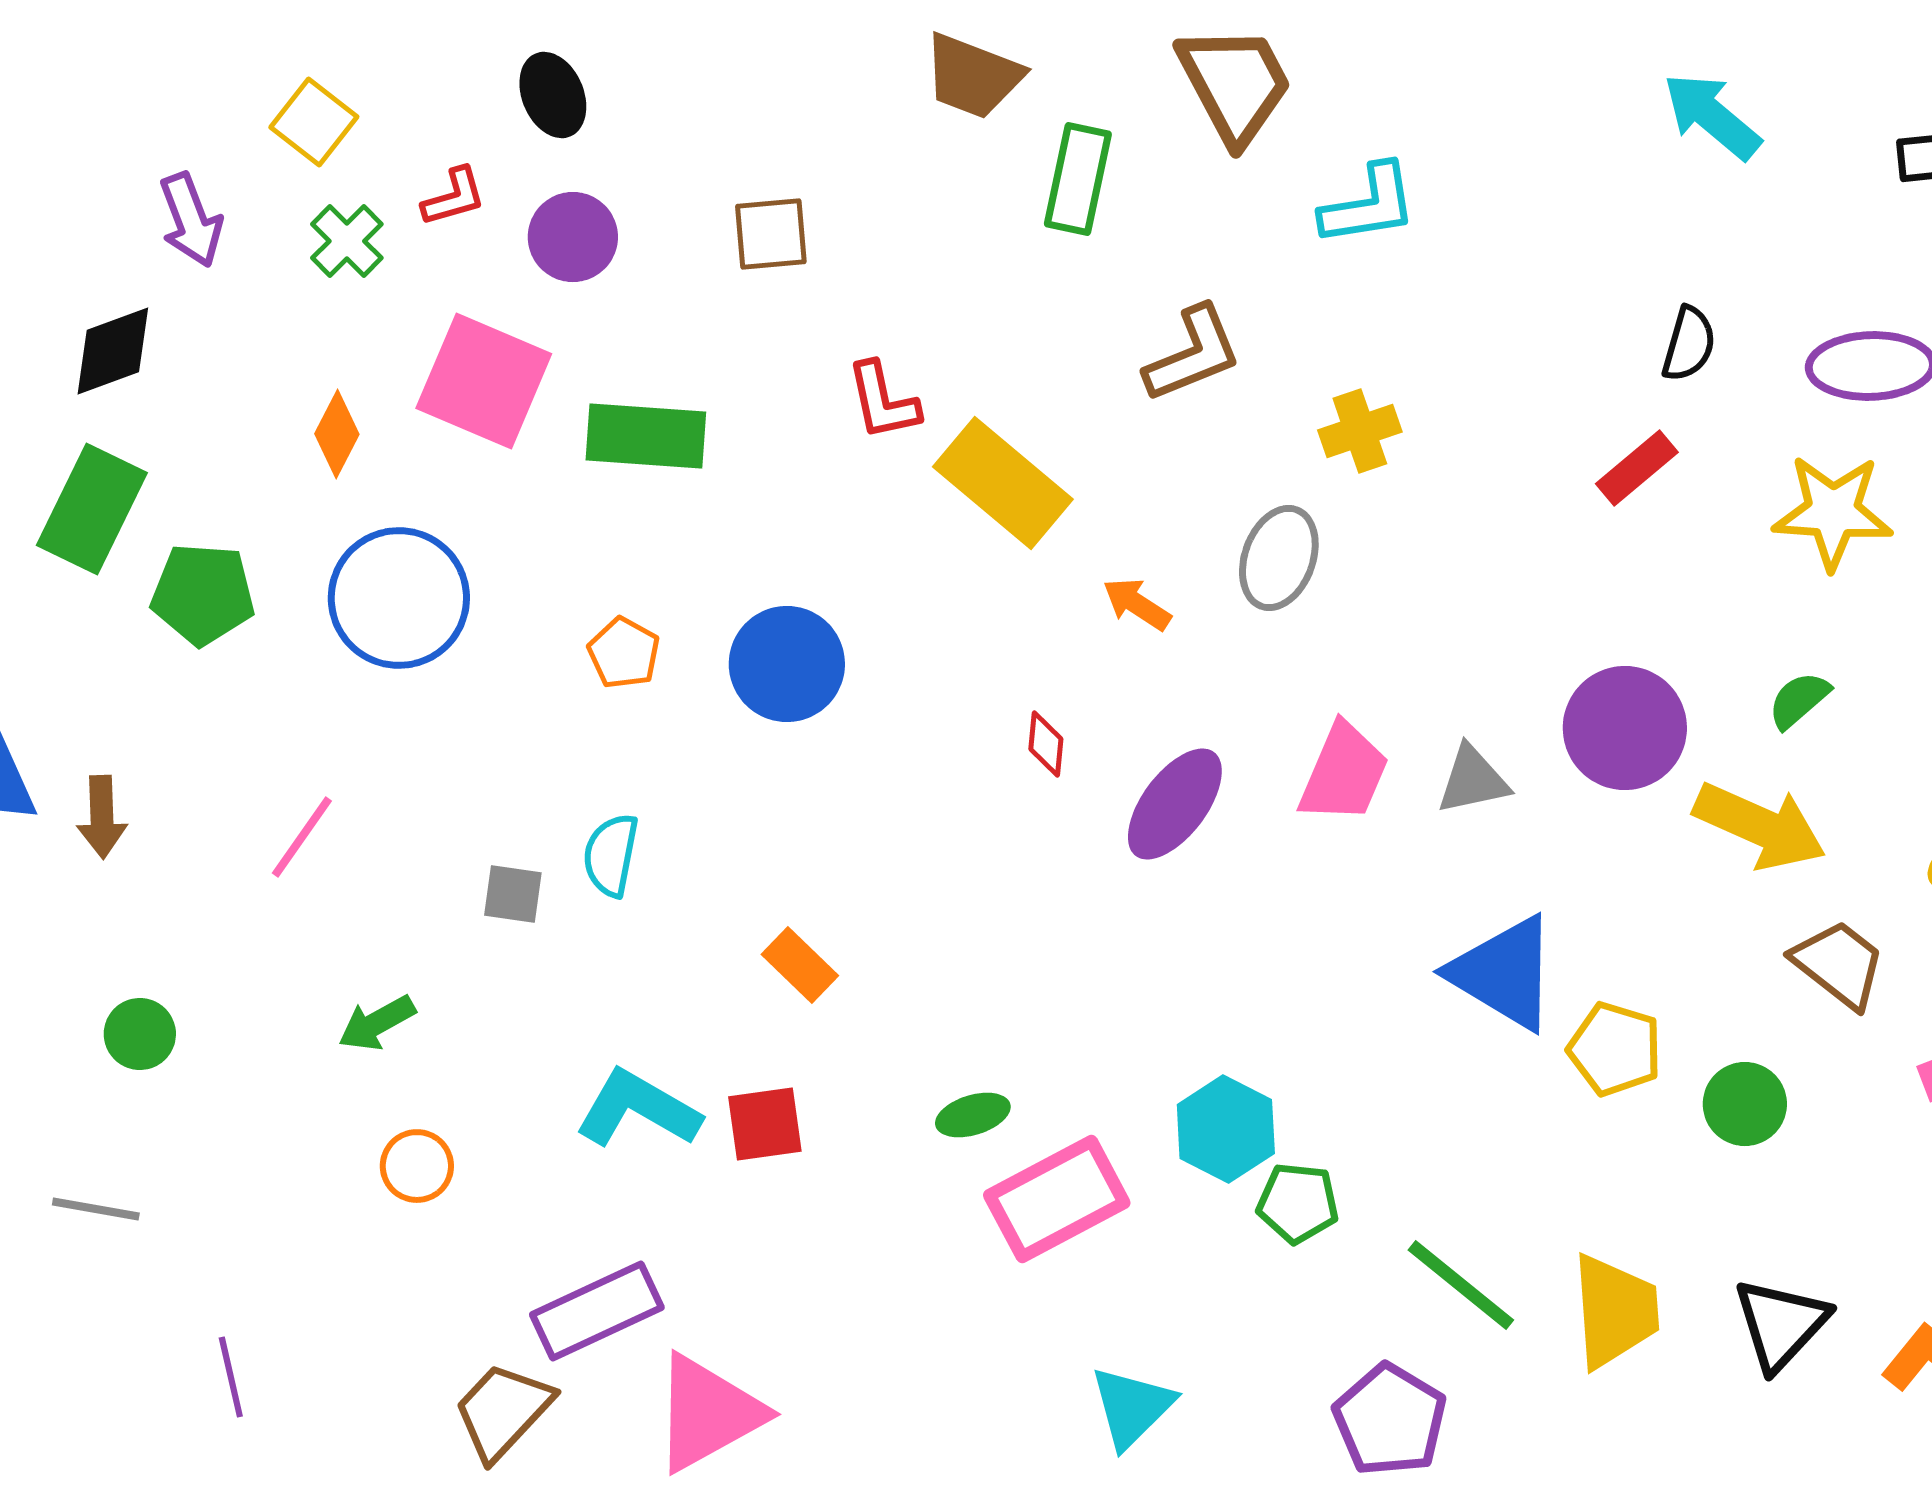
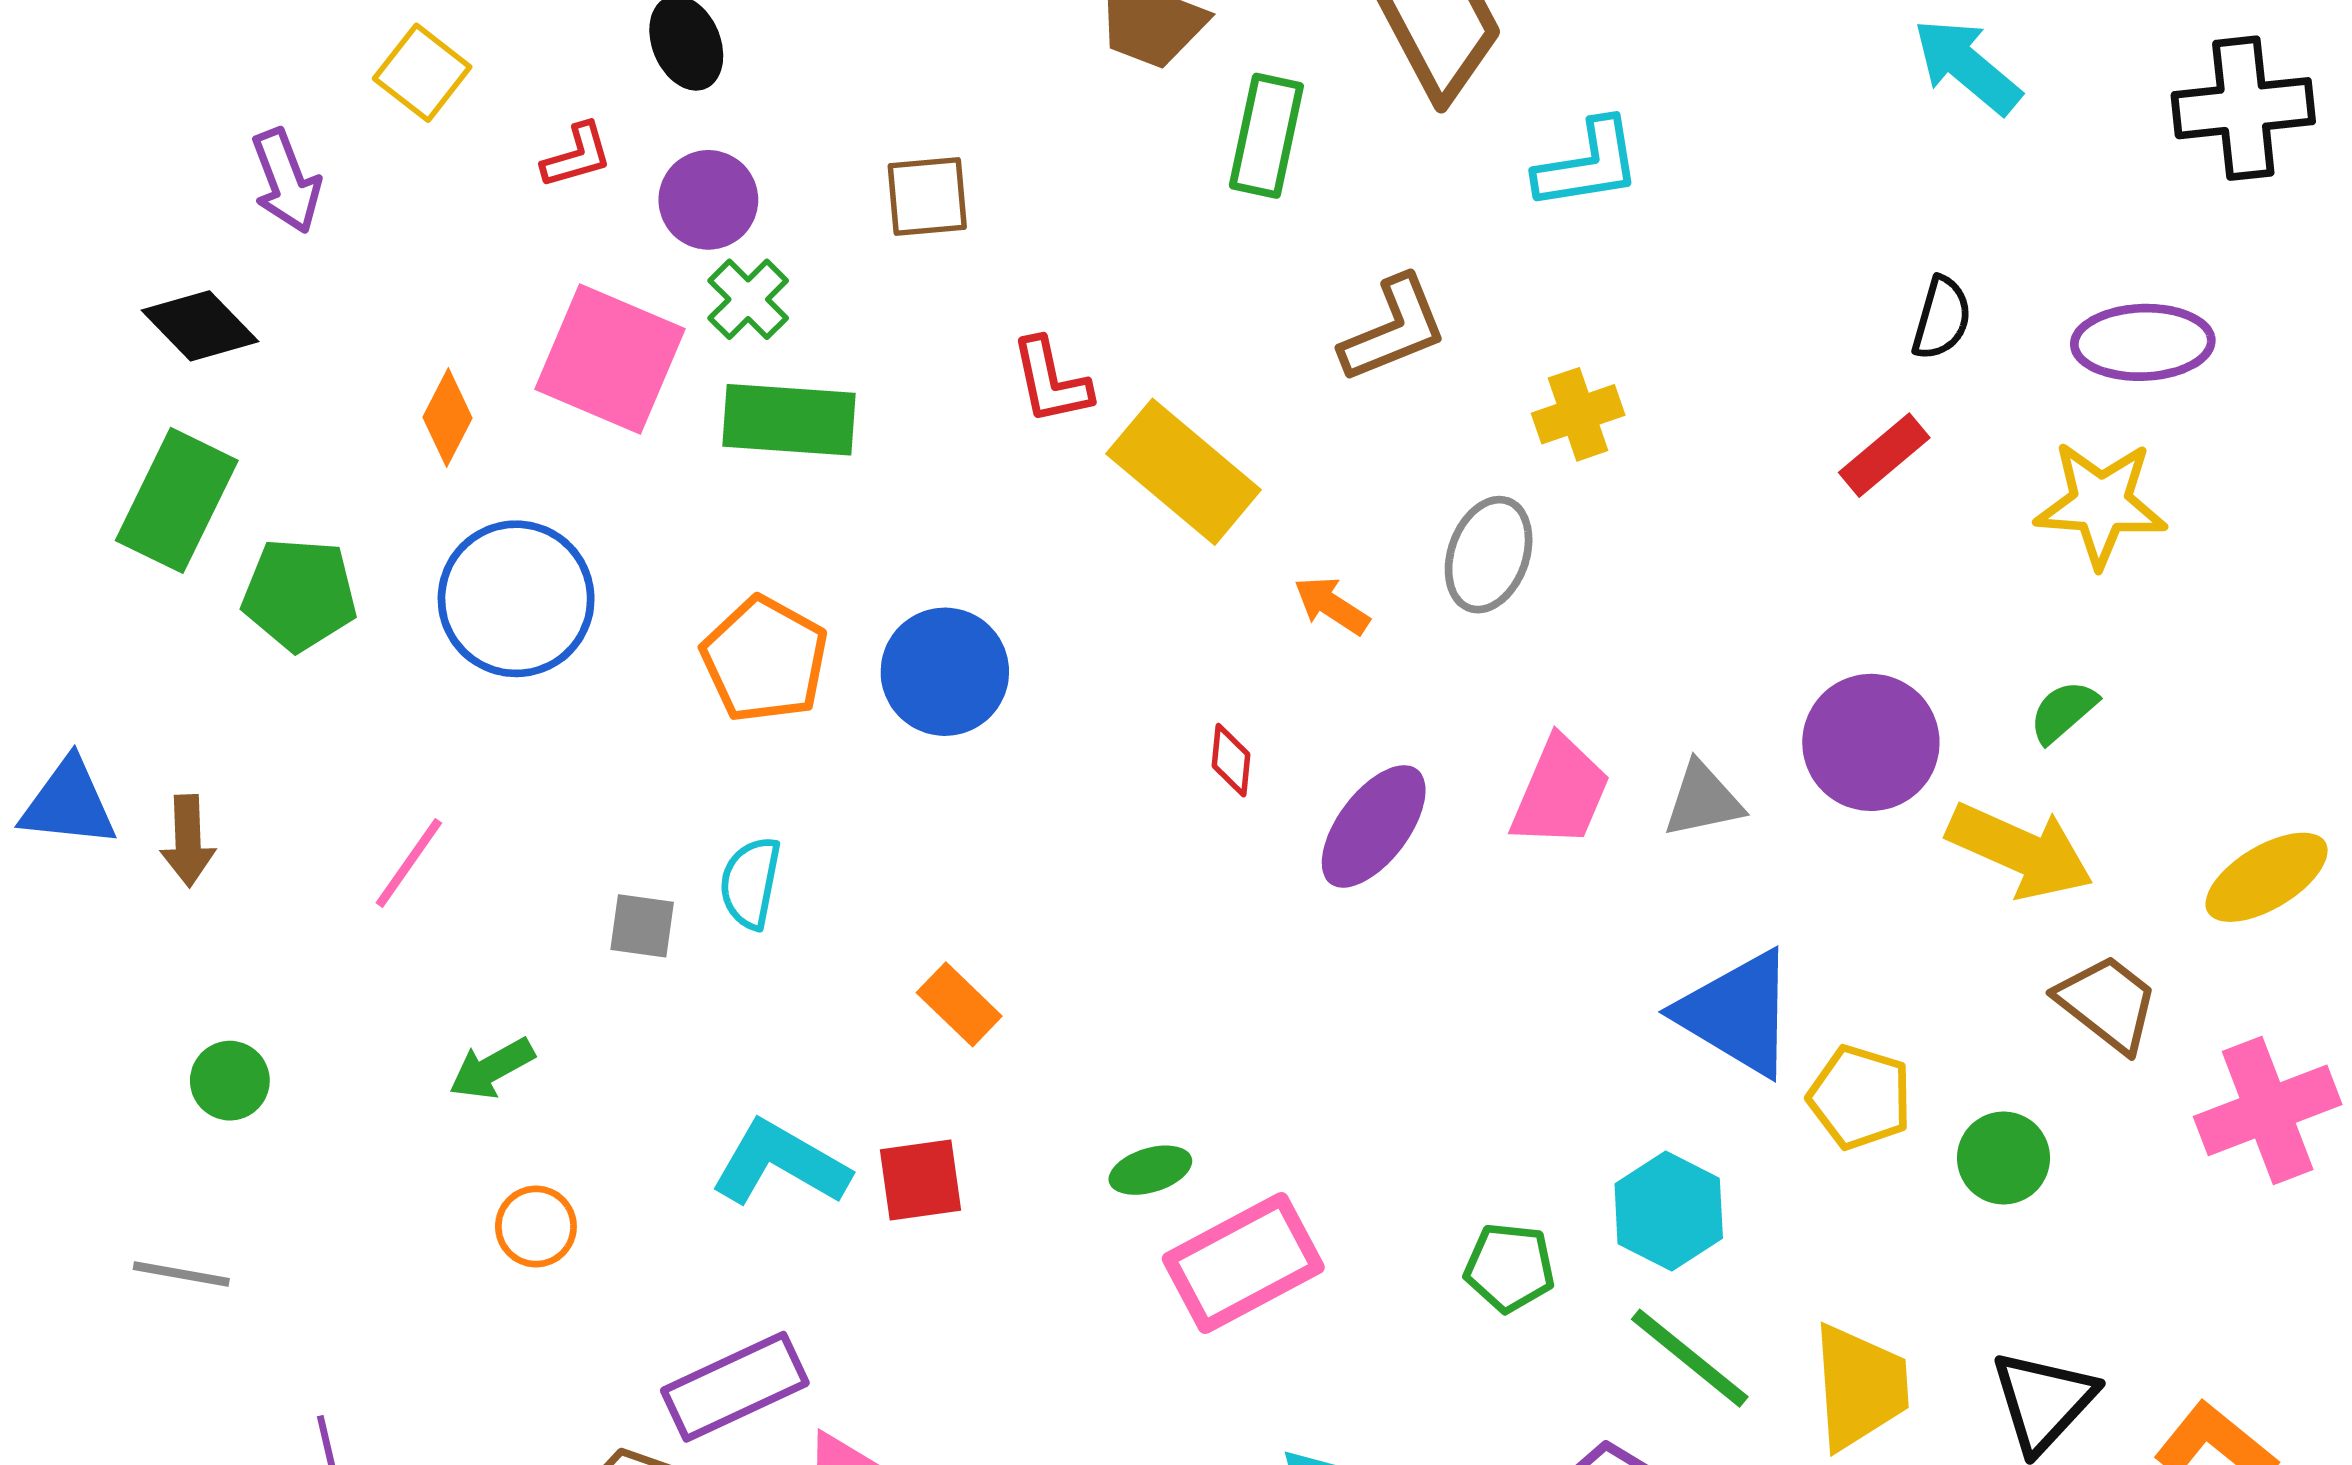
green cross: (347, 241) -> (748, 299), moved
black diamond: (113, 351) -> (200, 326), turned 66
orange pentagon: (624, 653) -> (765, 660), size x1.6
cyan hexagon: (1226, 1129) -> (1669, 1211), moved

